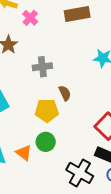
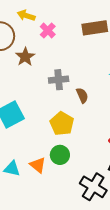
brown semicircle: (65, 93) -> (82, 95), moved
yellow pentagon: (47, 110) -> (62, 124), turned 30

